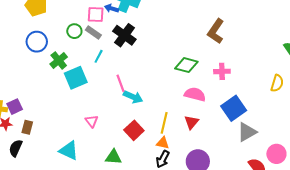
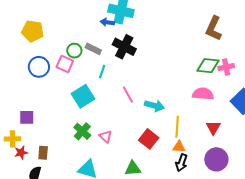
pink square: (96, 15) -> (65, 64), moved, turned 30
green cross: (59, 60) -> (82, 131), moved
green diamond: (186, 65) -> (208, 66), moved
cyan arrow: (133, 97) -> (154, 106), moved
purple square: (15, 107) -> (27, 117), moved, turned 35
red triangle: (191, 122) -> (213, 128), moved

